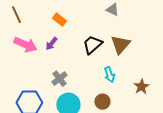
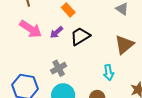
black trapezoid: (92, 45) -> (80, 36), moved

